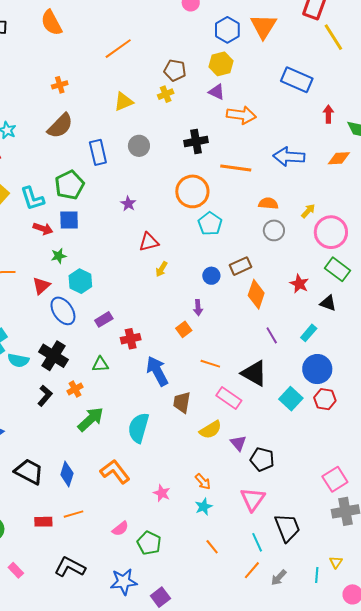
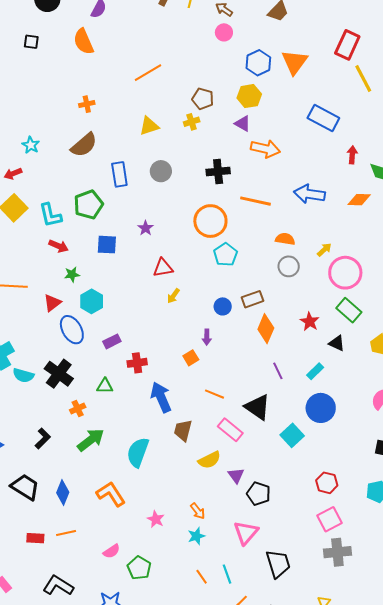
blue square: (69, 220) -> (107, 245), moved
black L-shape: (45, 396) -> (43, 438), moved
red hexagon: (325, 399) -> (327, 483), moved
cyan line: (257, 542) -> (227, 574), moved

